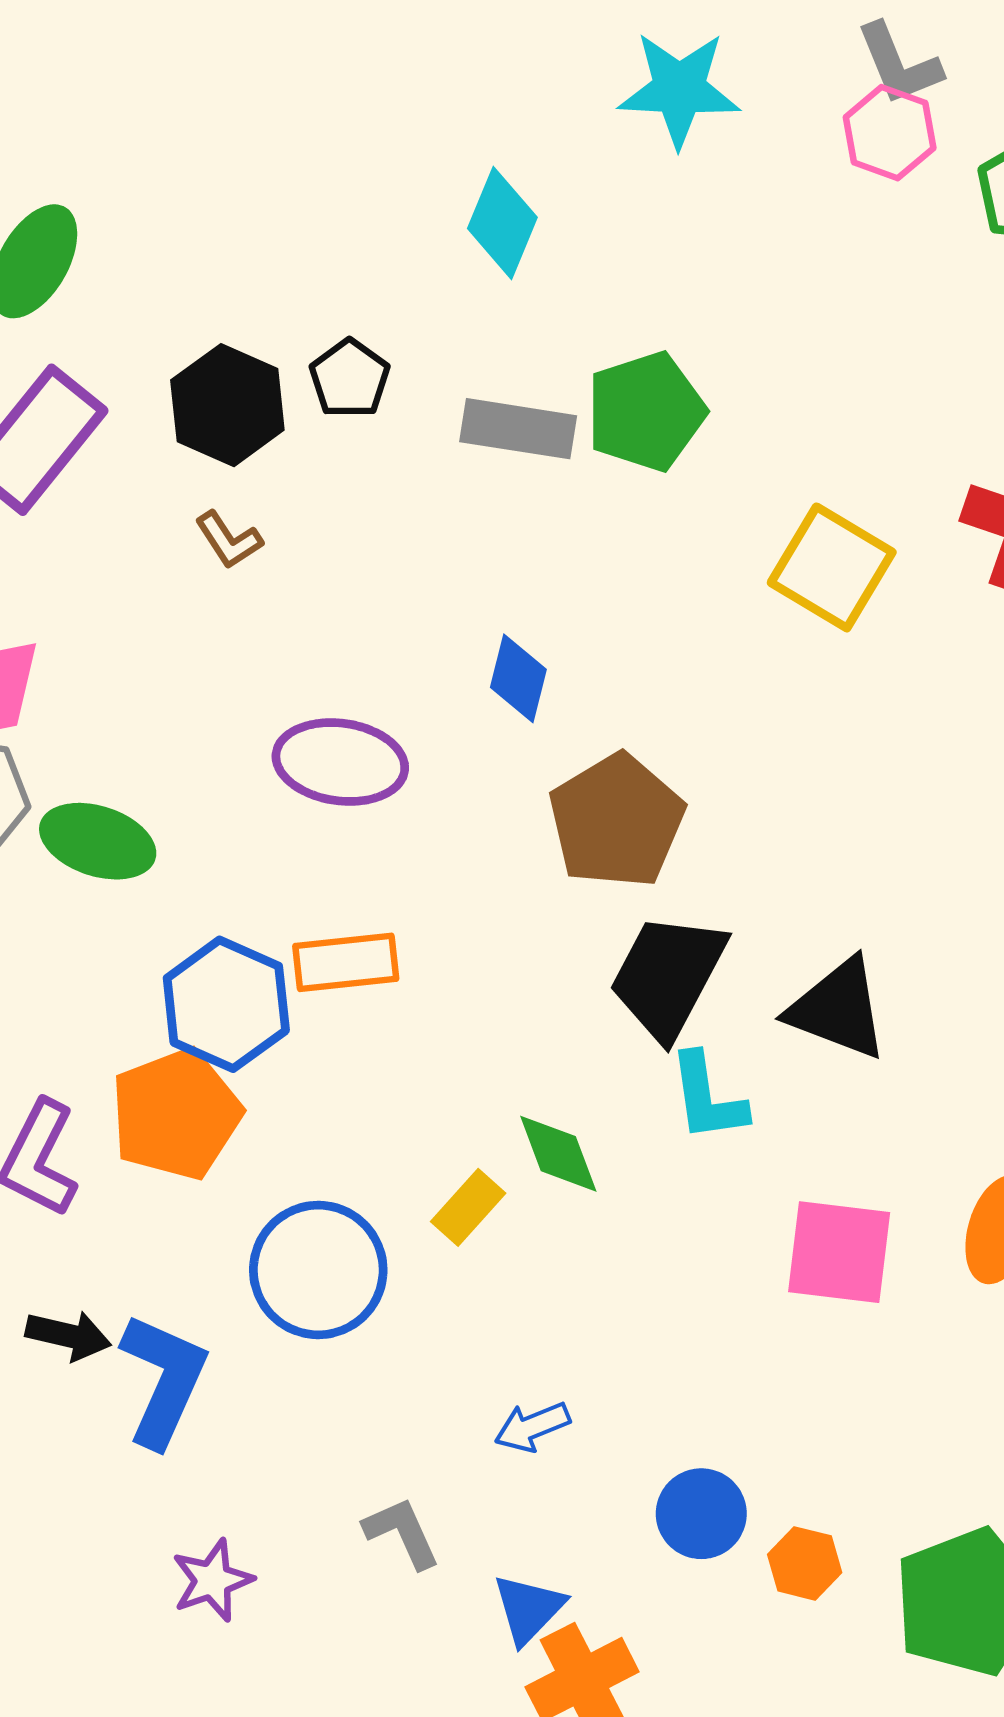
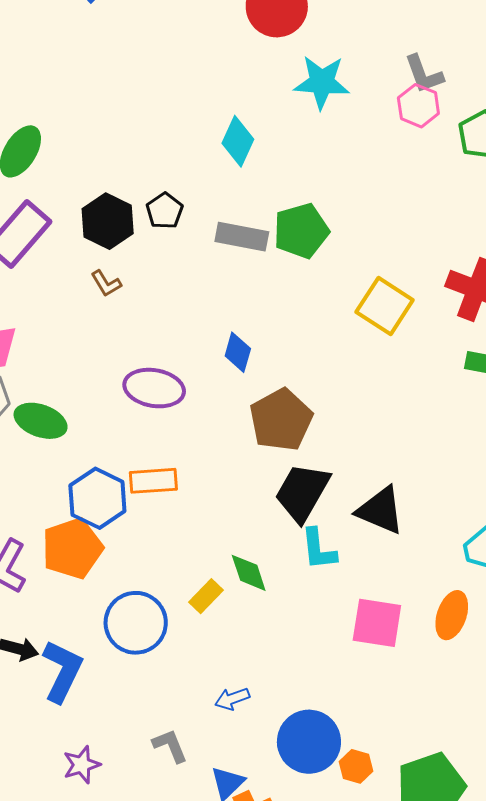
blue circle: (701, 1514) -> (309, 742), size x1.5

